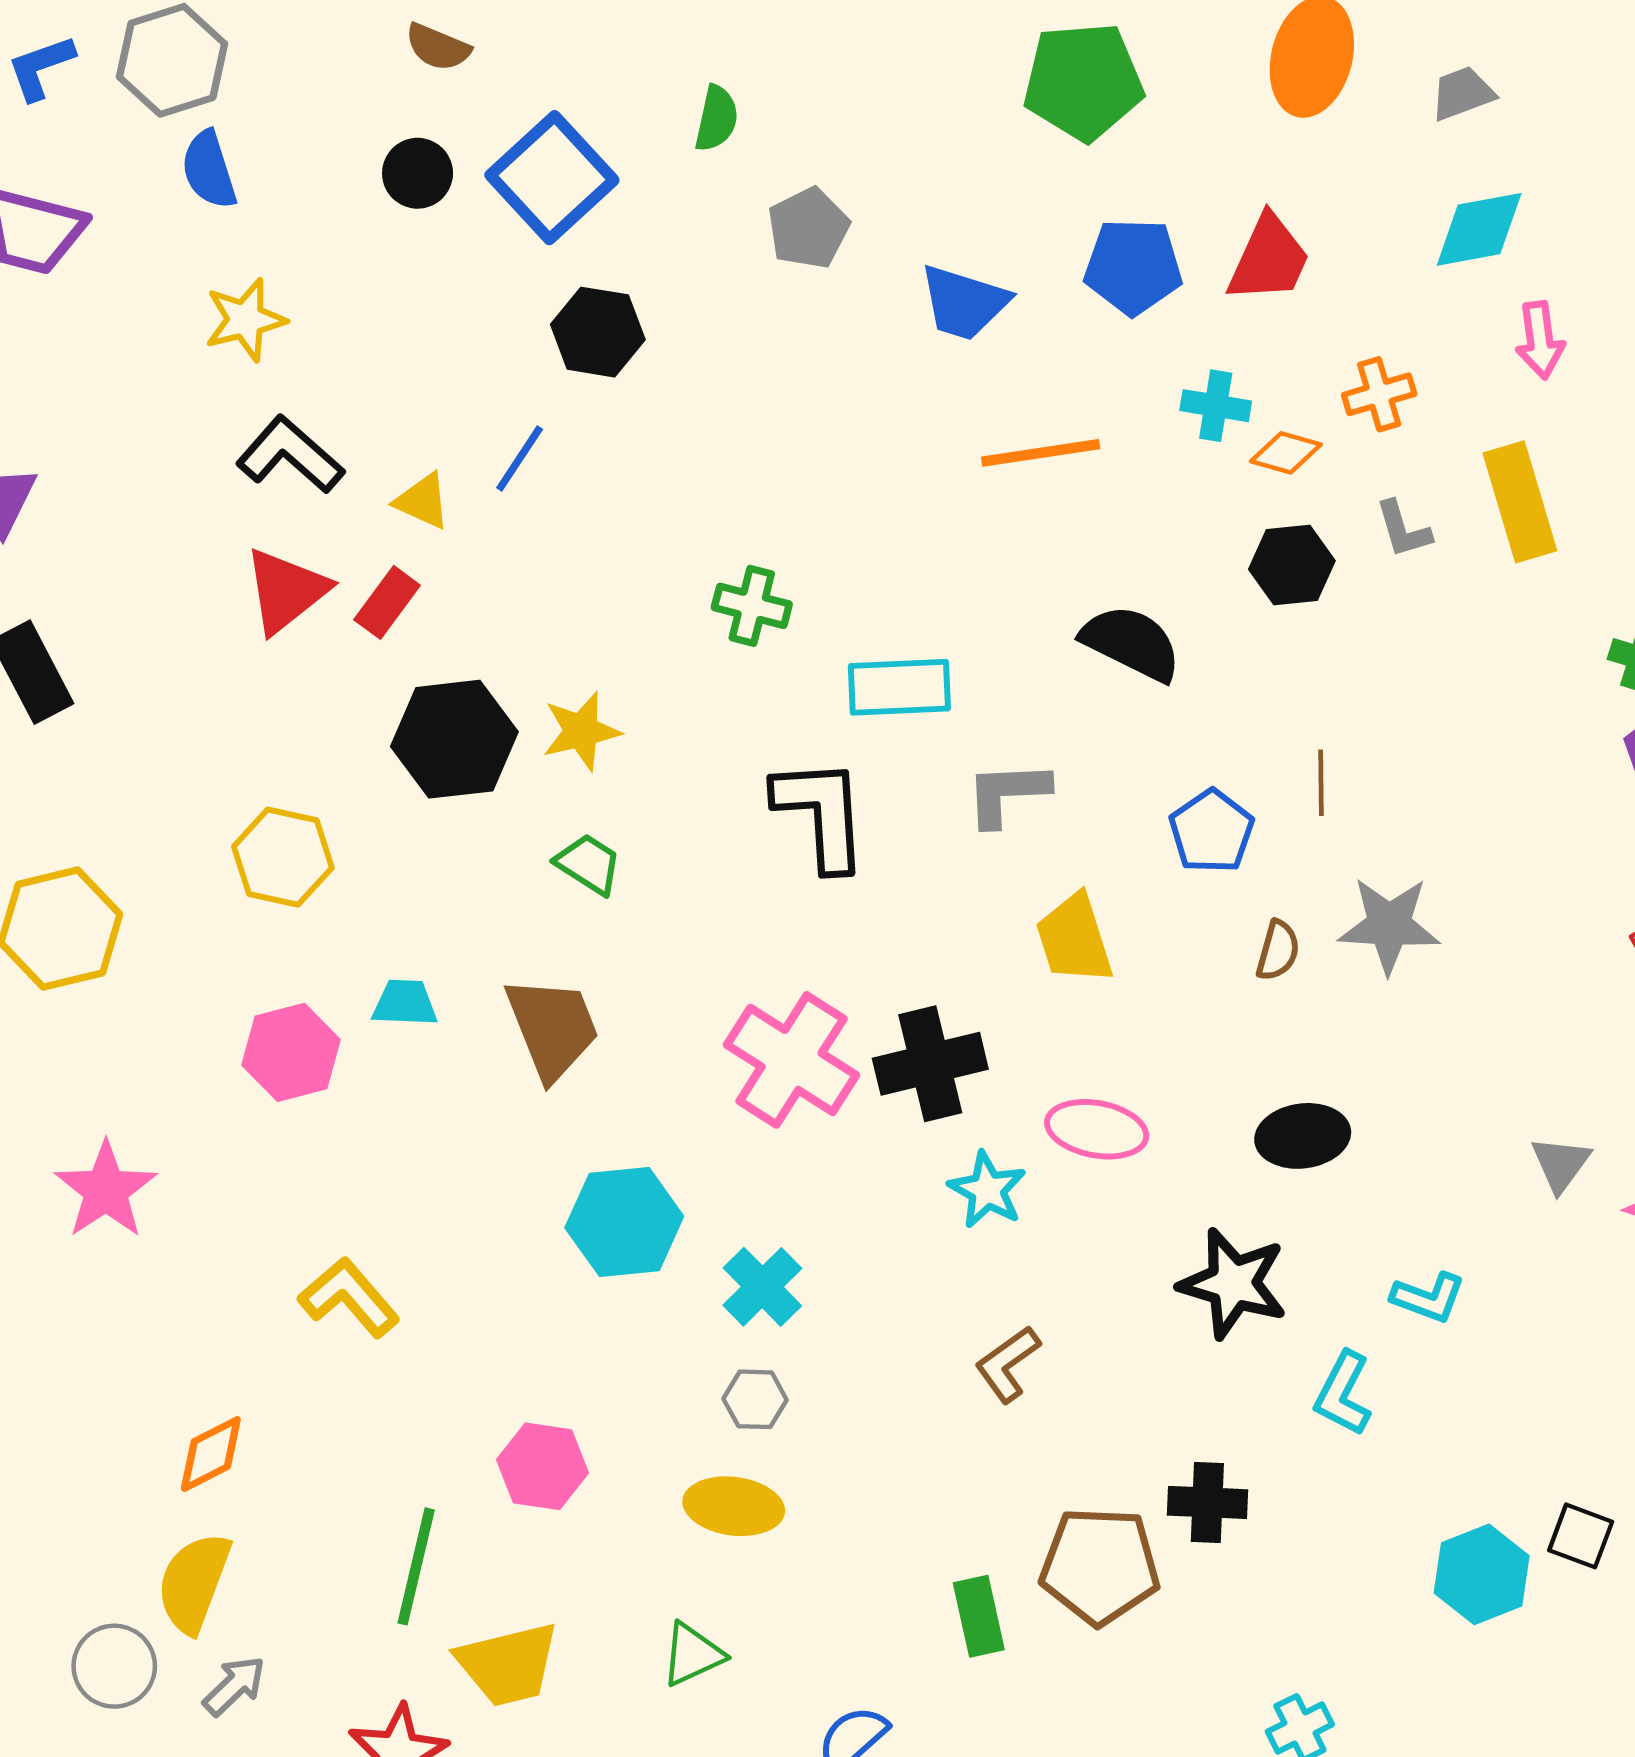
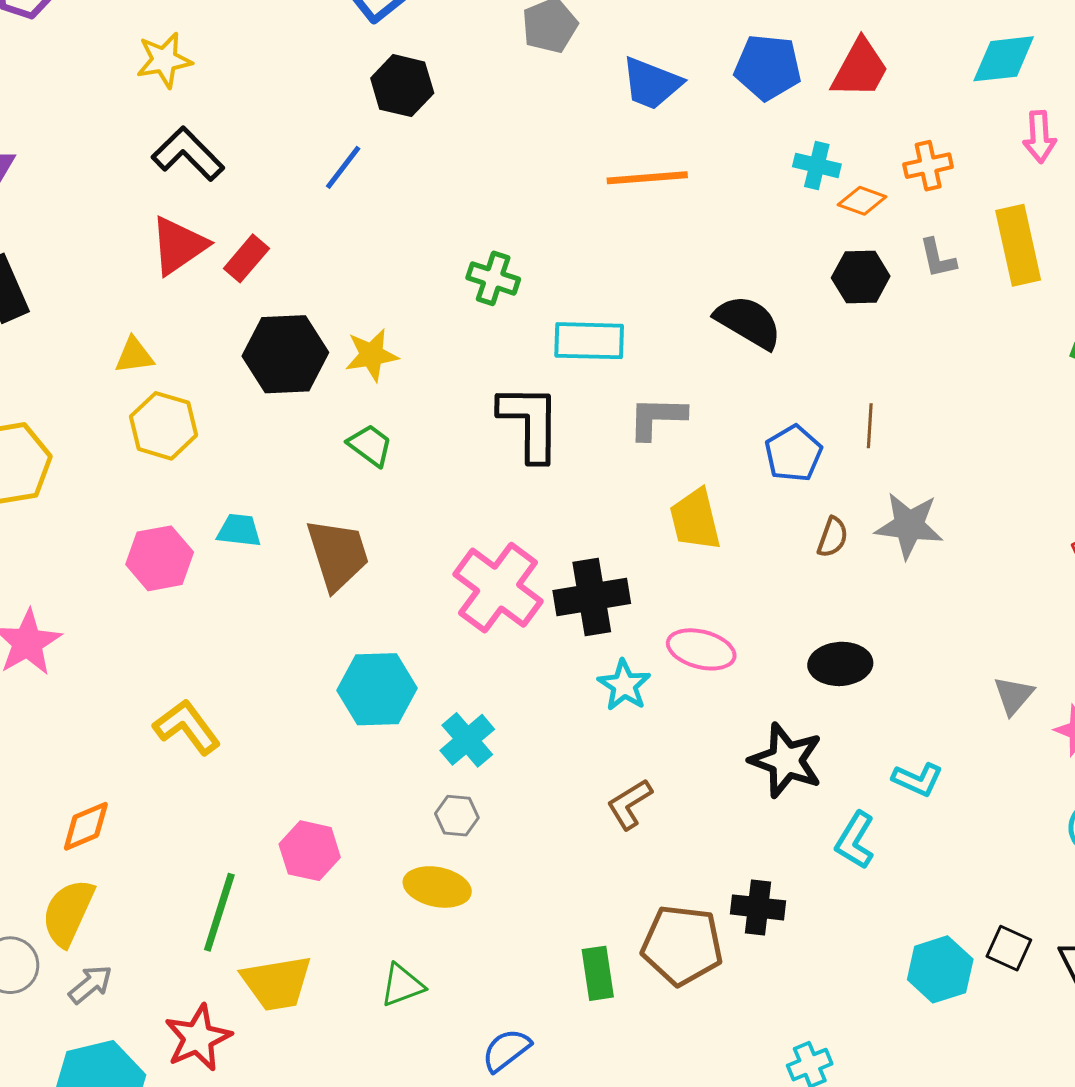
orange line: (1041, 453) -> (647, 178), moved
yellow triangle: (423, 501) -> (134, 355), moved, turned -36

